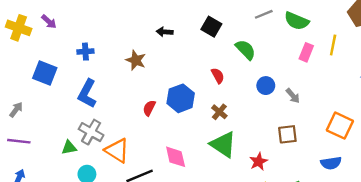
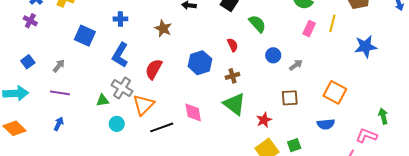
gray arrow: (293, 96) -> (296, 65), turned -88
red semicircle: (149, 108) -> (154, 69), moved, size x1.5
brown cross: (219, 112) -> (232, 76), turned 32
orange triangle: (117, 150) -> (143, 105), turned 40

